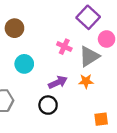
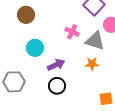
gray triangle: (89, 56) -> (95, 41), turned 50
purple arrow: (58, 82) -> (56, 65), moved

